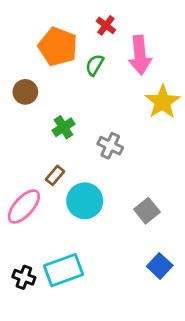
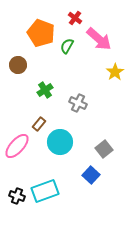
pink arrow: (140, 55) -> (99, 39), turned -44
yellow star: (163, 102) -> (115, 72), size x0.7
blue square: (160, 266) -> (91, 175), moved

